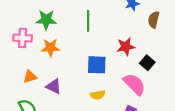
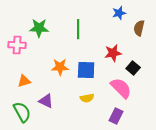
orange star: (51, 48) -> (60, 67), moved
purple triangle: (54, 86) -> (46, 101), moved

